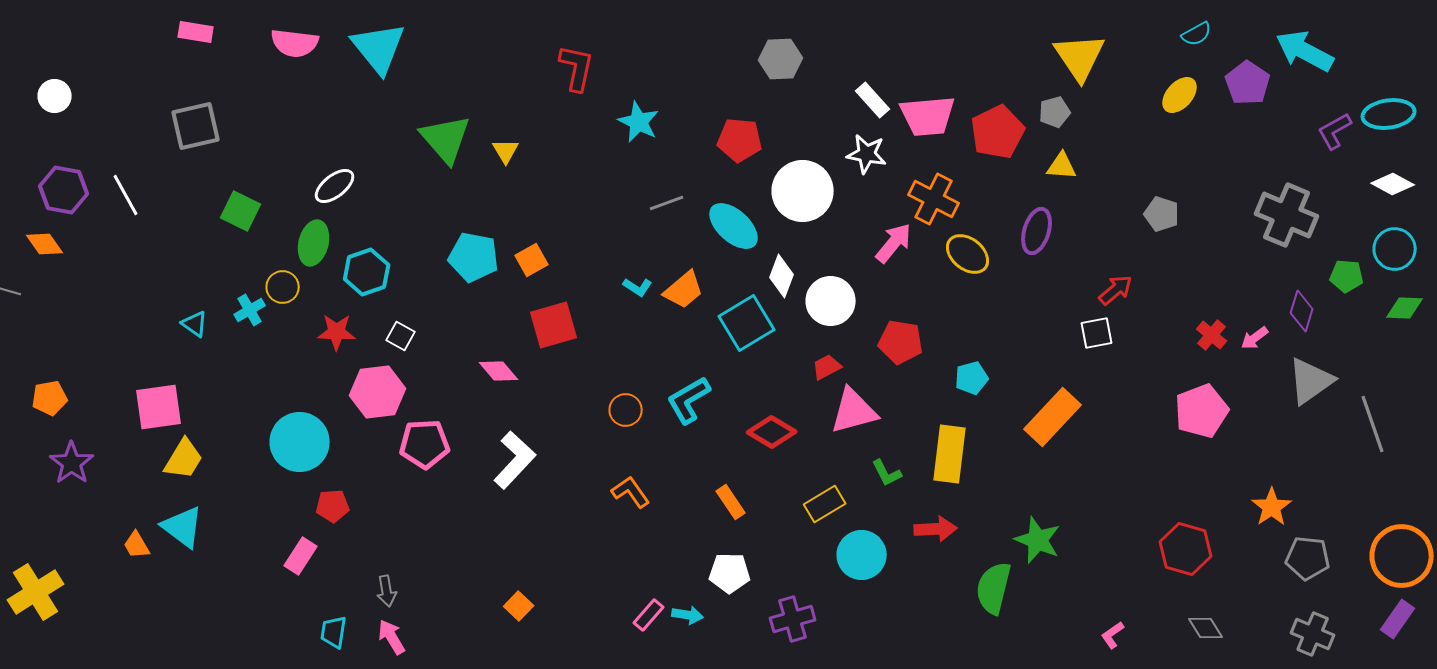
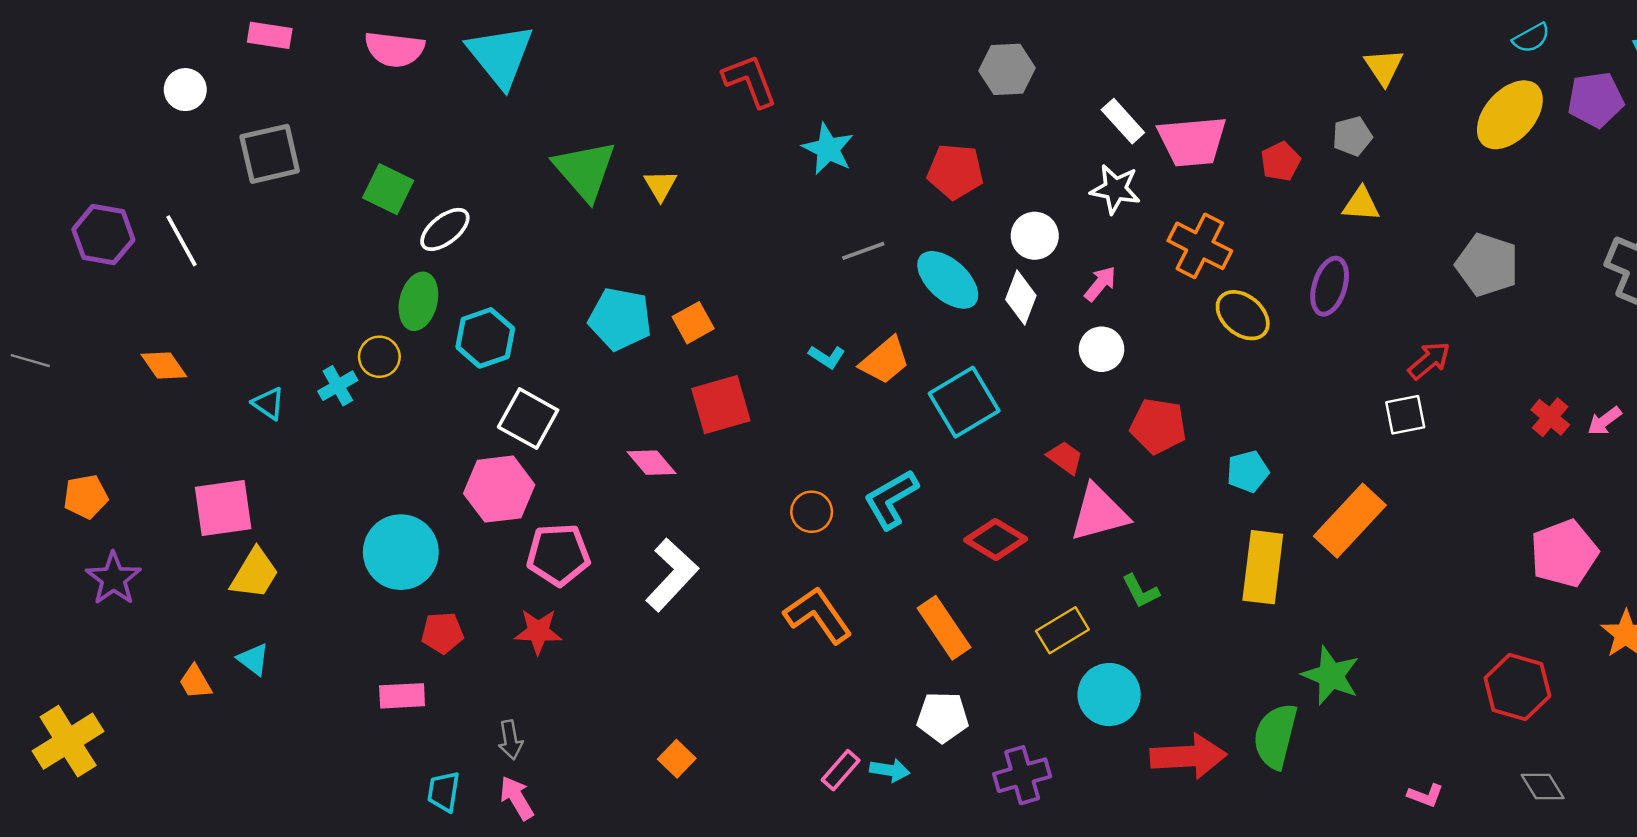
yellow triangle: (1080, 57) -> (1384, 67), size x0.6
red L-shape: (577, 68) -> (750, 81), turned -33
purple pentagon: (1248, 83) -> (1596, 100), turned 30
yellow ellipse: (1180, 95) -> (1510, 115), size x1.5
white circle: (55, 96) -> (185, 90), moved
red pentagon: (998, 132) -> (1280, 161), size x0.6
white circle: (803, 191) -> (1035, 236), size x0.6
green square: (241, 211) -> (388, 189), moved
gray pentagon: (1162, 214) -> (1487, 265), size x1.4
pink arrow: (894, 243) -> (1100, 284), moved, size x0.7
orange diamond: (45, 244) -> (164, 366), moved
white diamond: (782, 276) -> (1021, 298), moved
white circle: (831, 301) -> (1102, 349), moved, size x0.7
red star: (337, 332) -> (538, 632), moved
white square: (401, 336) -> (528, 419), size x1.6
red trapezoid: (827, 367) -> (1065, 458), turned 64
pink pentagon: (1202, 411) -> (1564, 553), moved
yellow rectangle: (950, 454) -> (1263, 567), moved
orange L-shape: (631, 492) -> (818, 615), size x1.4
orange rectangle: (731, 502) -> (944, 628), size x1.4
cyan triangle: (183, 527) -> (253, 659), size x0.6
red arrow: (936, 529) -> (1188, 756), moved, size x1.4
pink rectangle: (301, 556) -> (402, 696), turned 54
pink L-shape: (1113, 635) -> (1425, 795), turned -124

